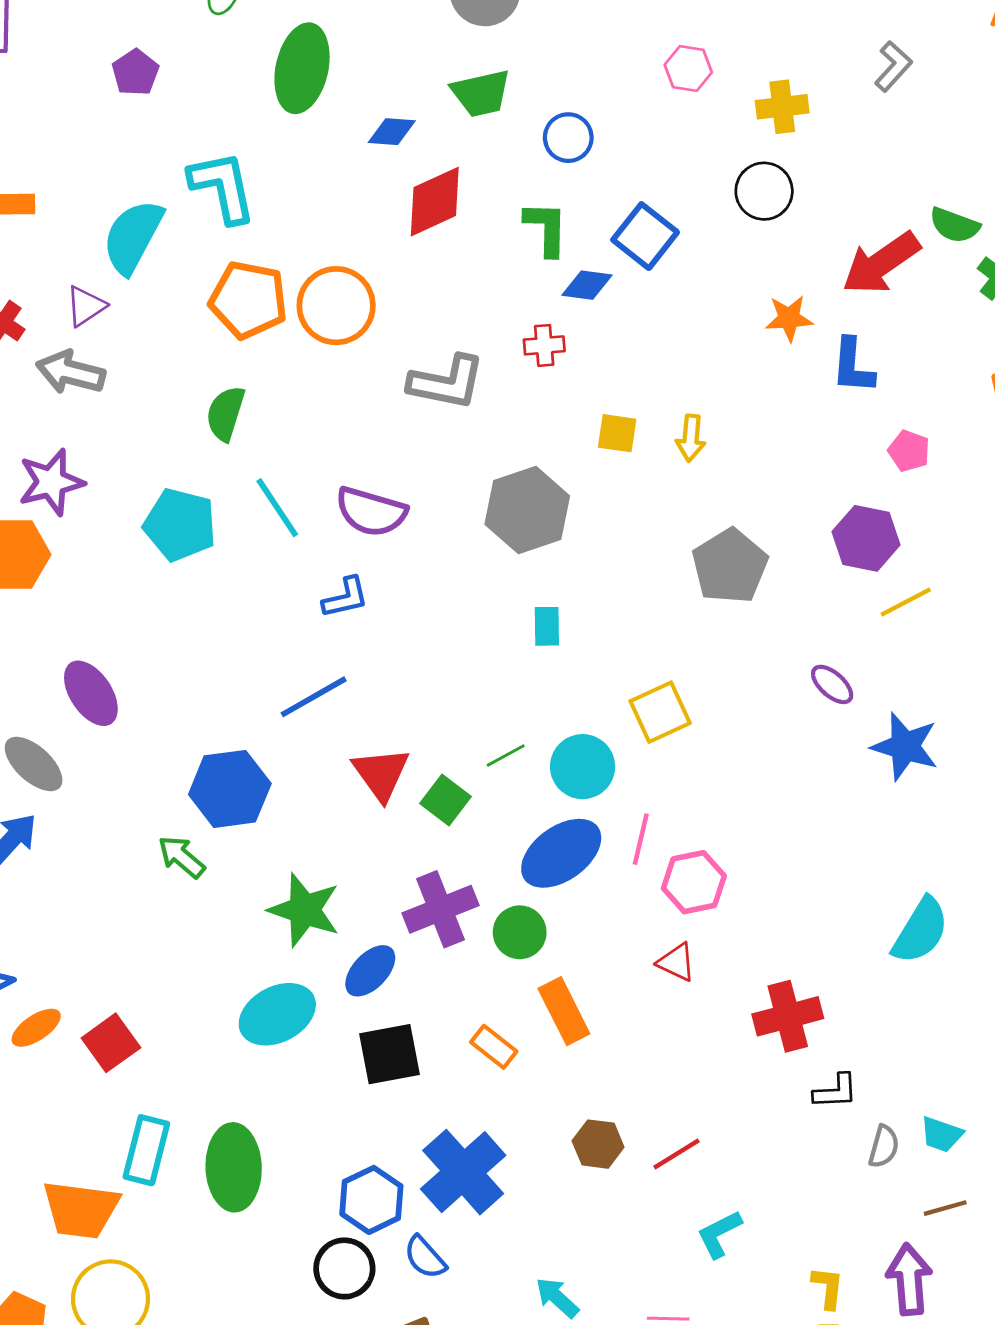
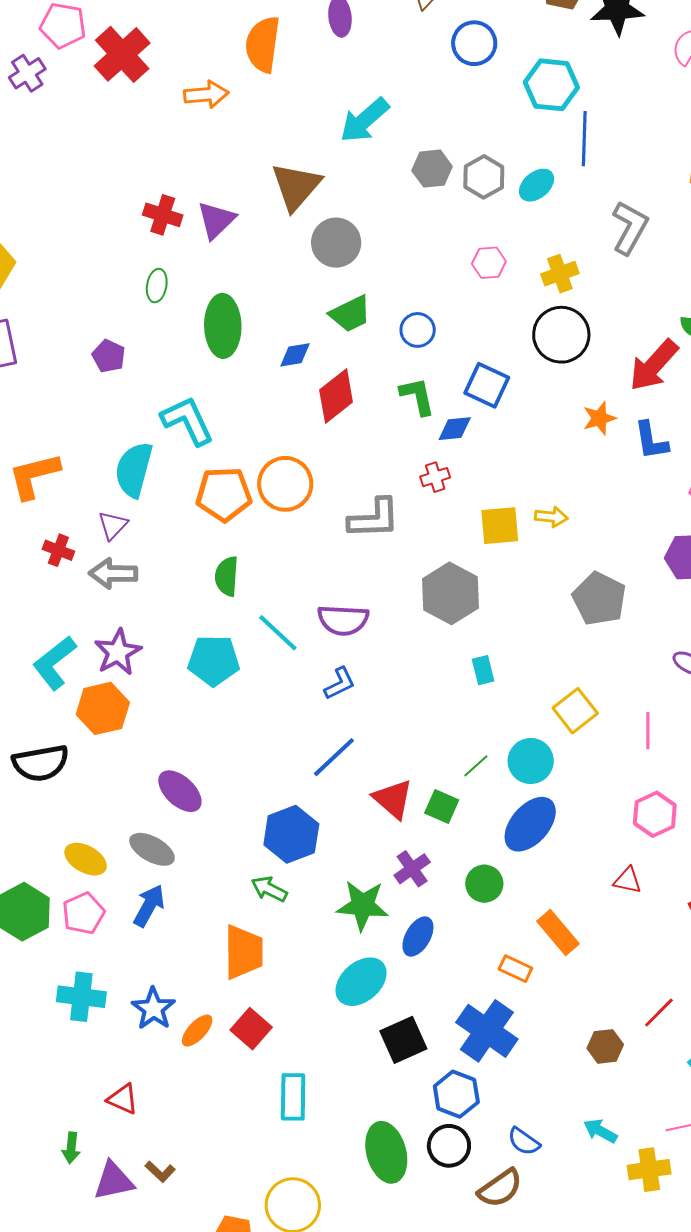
gray L-shape: (893, 66) -> (630, 228), size x1.5
black circle: (764, 191) -> (561, 335), size x1.4
yellow square: (617, 433) -> (500, 526), size x1.4
yellow arrow: (691, 438) -> (551, 517), turned -76
pink line: (641, 839) -> (648, 731), moved
pink hexagon: (694, 882) -> (655, 814), moved
purple cross: (440, 909) -> (412, 869), moved, size x0.7
green circle: (520, 932) -> (484, 884), moved
black square: (390, 1054) -> (403, 1040), moved
brown hexagon: (598, 1144) -> (605, 1046), moved
green ellipse: (234, 1167) -> (386, 1152), moved
blue cross: (463, 1172) -> (487, 1031), moved
orange trapezoid: (81, 1210) -> (244, 952), moved, turned -84
blue semicircle: (425, 1257) -> (524, 1141), moved

